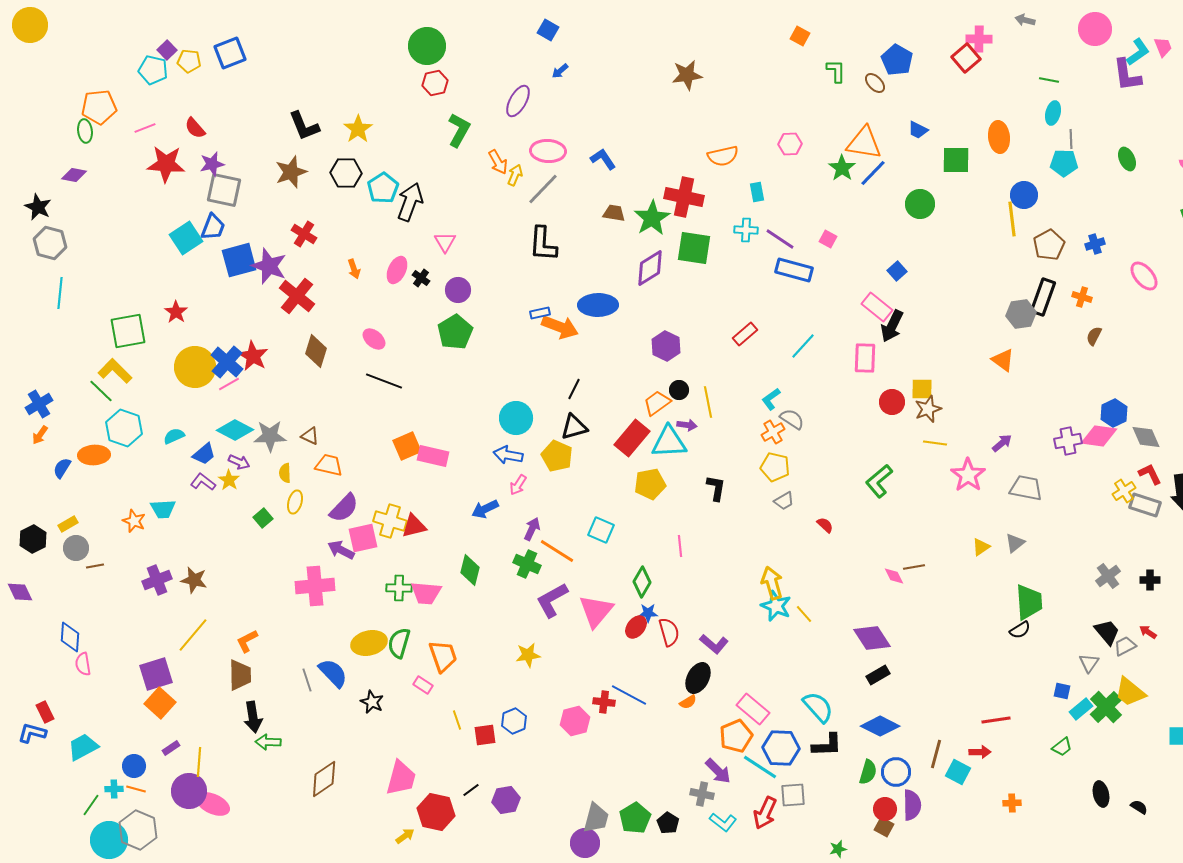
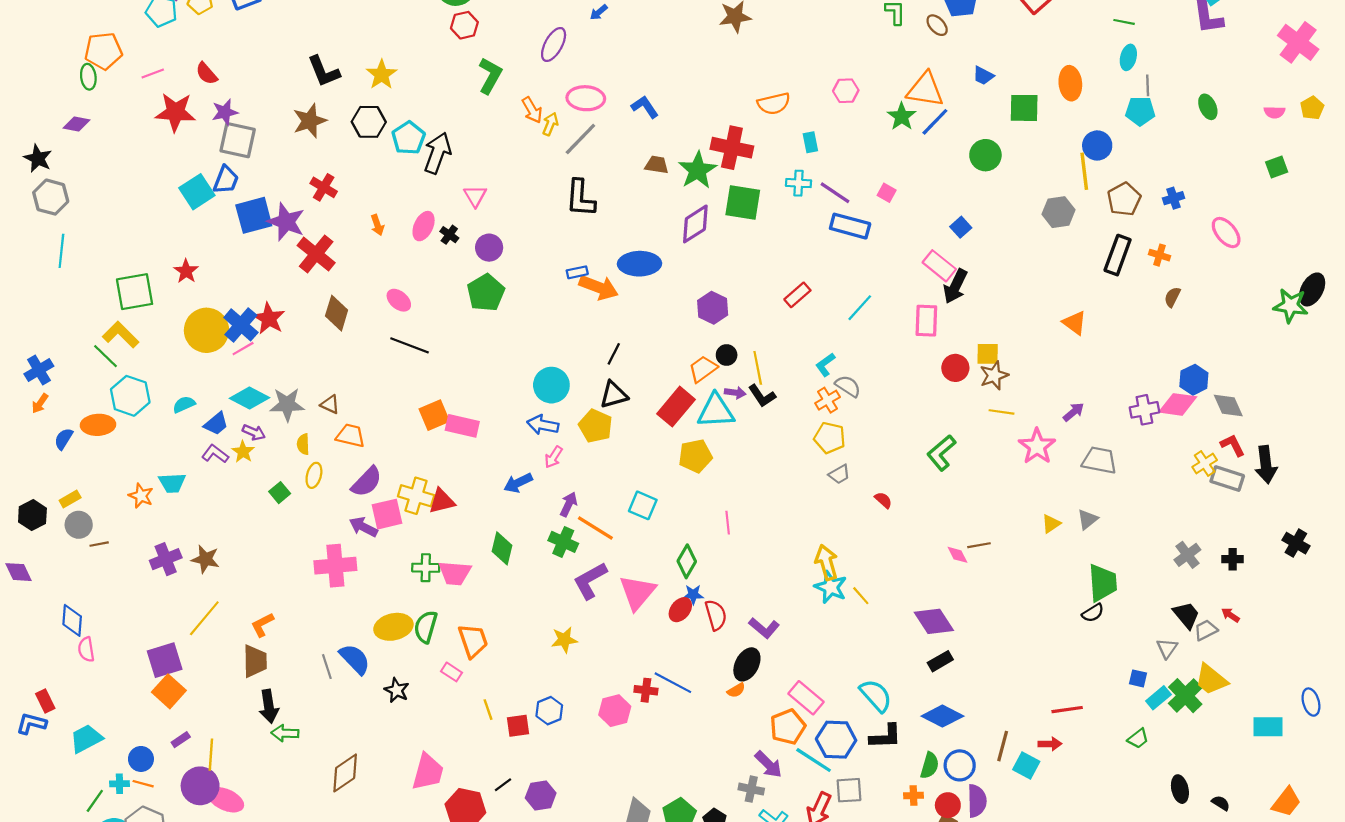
gray hexagon: (1021, 314) -> (1059, 212), moved
black L-shape: (716, 488) -> (762, 396), moved, turned 136
orange cross: (1012, 803) -> (913, 796), moved

